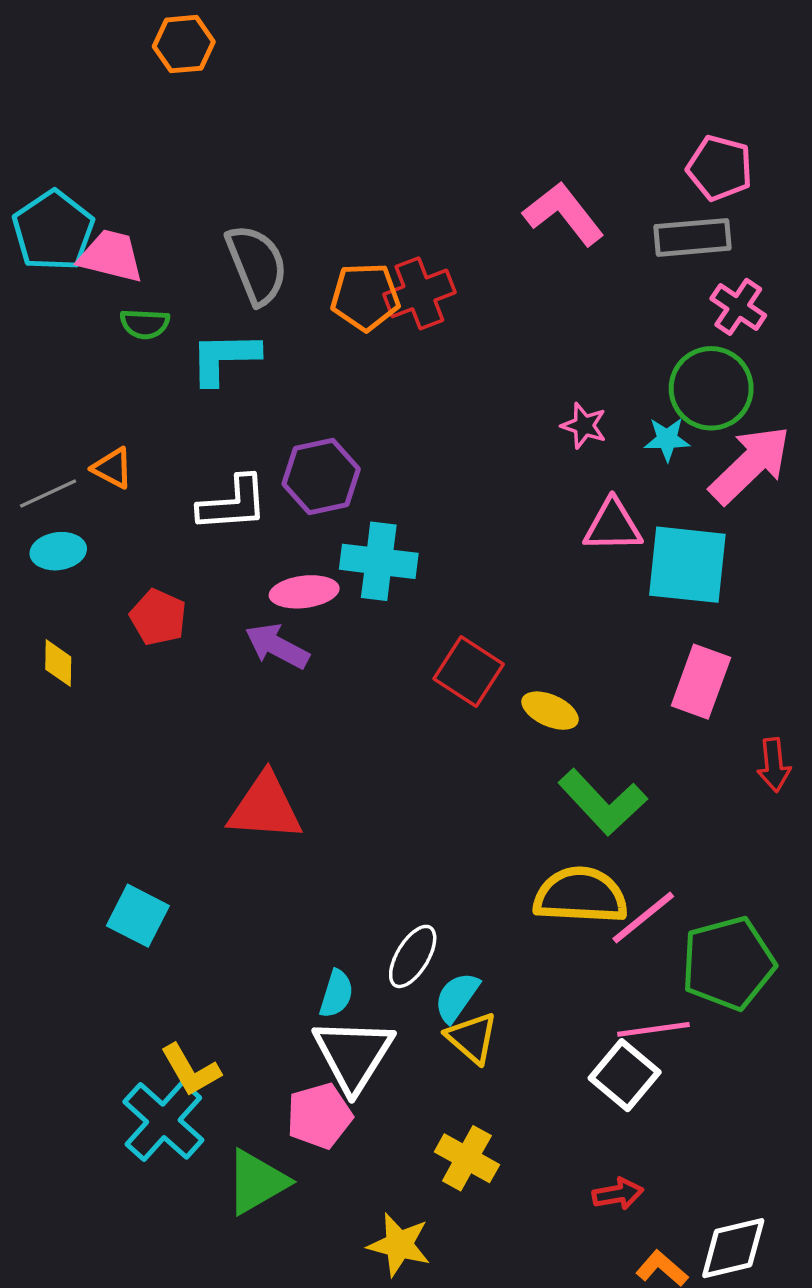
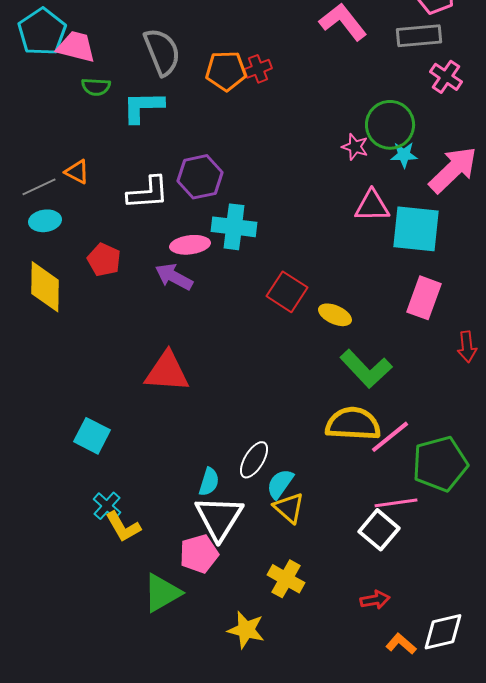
red cross: (419, 293) -> (258, 69), size x0.7
green circle: (711, 388) -> (390, 125), moved
yellow diamond: (58, 663) -> (45, 287), size x1.8
cyan cross: (163, 1121) -> (107, 506), moved, size x0.6

